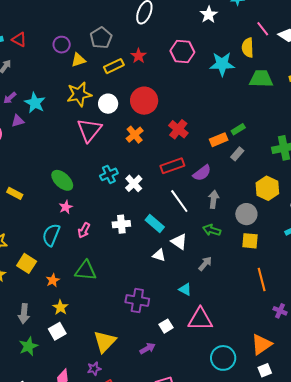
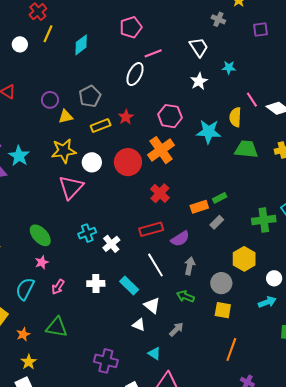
orange cross: (135, 135) -> (161, 150), moved, size x1.5
white triangle: (159, 255) -> (139, 325), moved
orange line: (262, 279) -> (231, 349), turned 30

